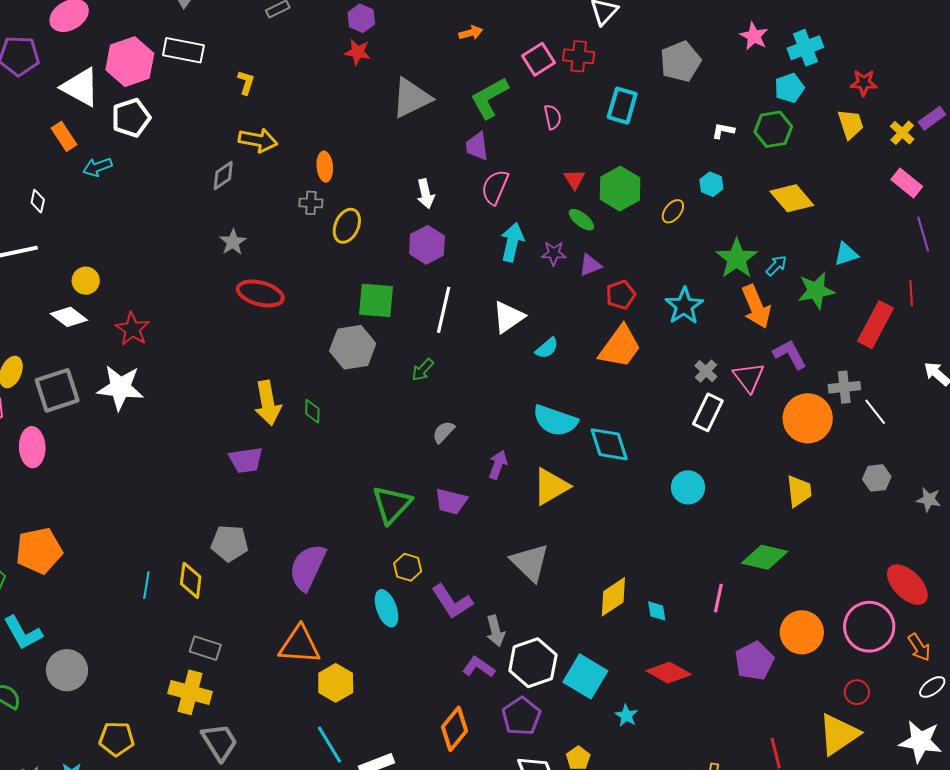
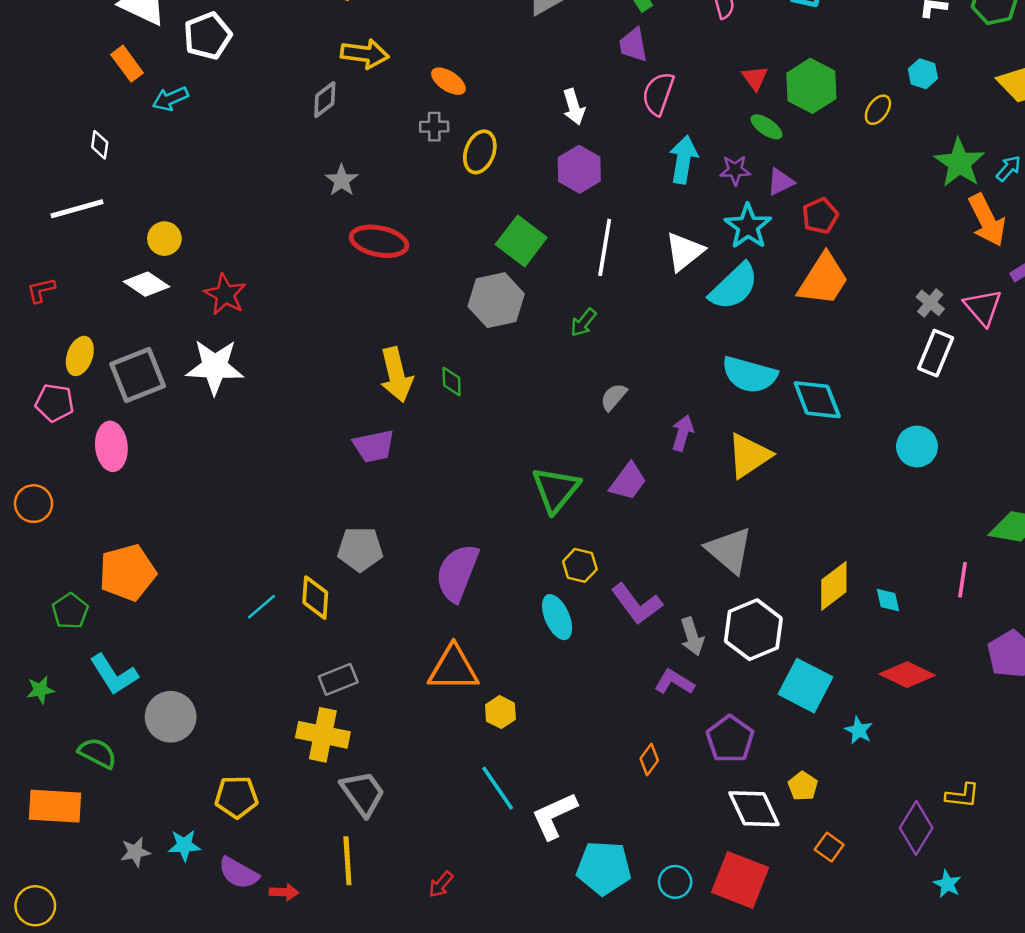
orange ellipse: (325, 167) -> (448, 81), turned -48
green square: (376, 300) -> (521, 241), turned 36
cyan star: (684, 306) -> (748, 226), moved
cyan semicircle: (547, 348) -> (734, 287), size x1.8
purple trapezoid: (451, 501) -> (628, 481), turned -64
cyan line: (146, 585) -> (261, 607), turned 44
gray rectangle: (205, 648) -> (338, 679), turned -36
white hexagon: (533, 663) -> (753, 630), moved
yellow hexagon: (336, 683) -> (500, 712), size x0.7
orange diamond: (454, 729) -> (649, 760), size x0.6

